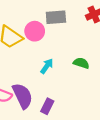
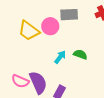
green semicircle: (81, 63) -> (80, 54), moved

